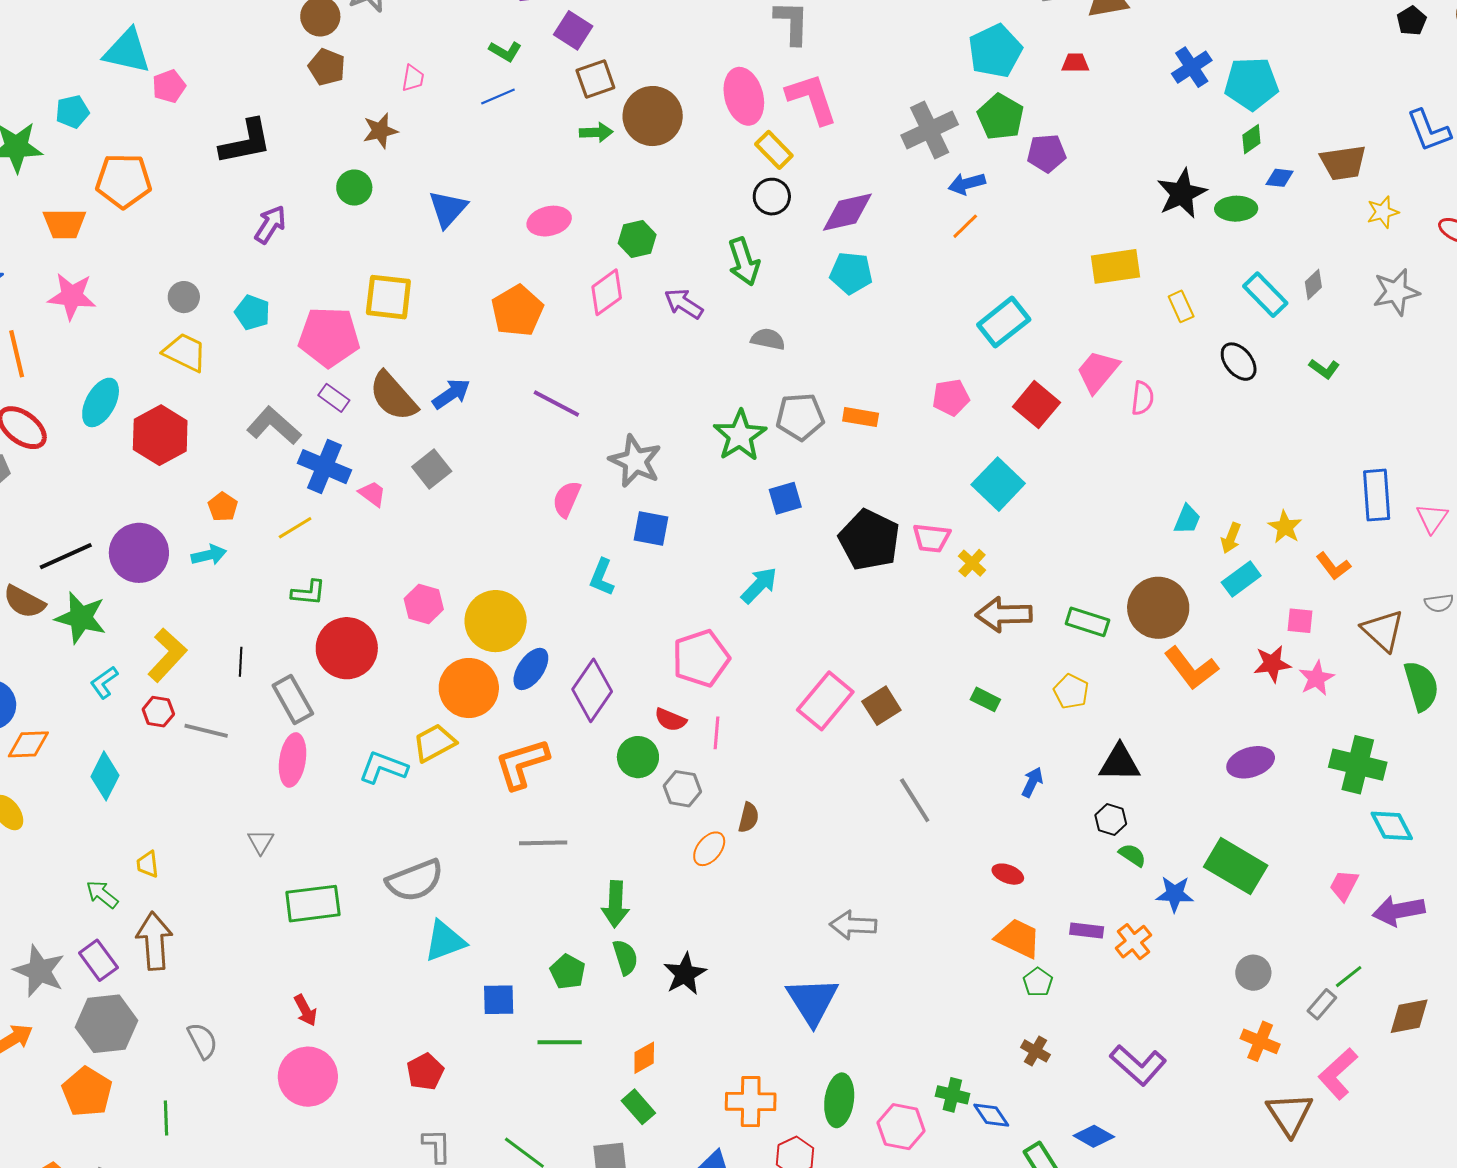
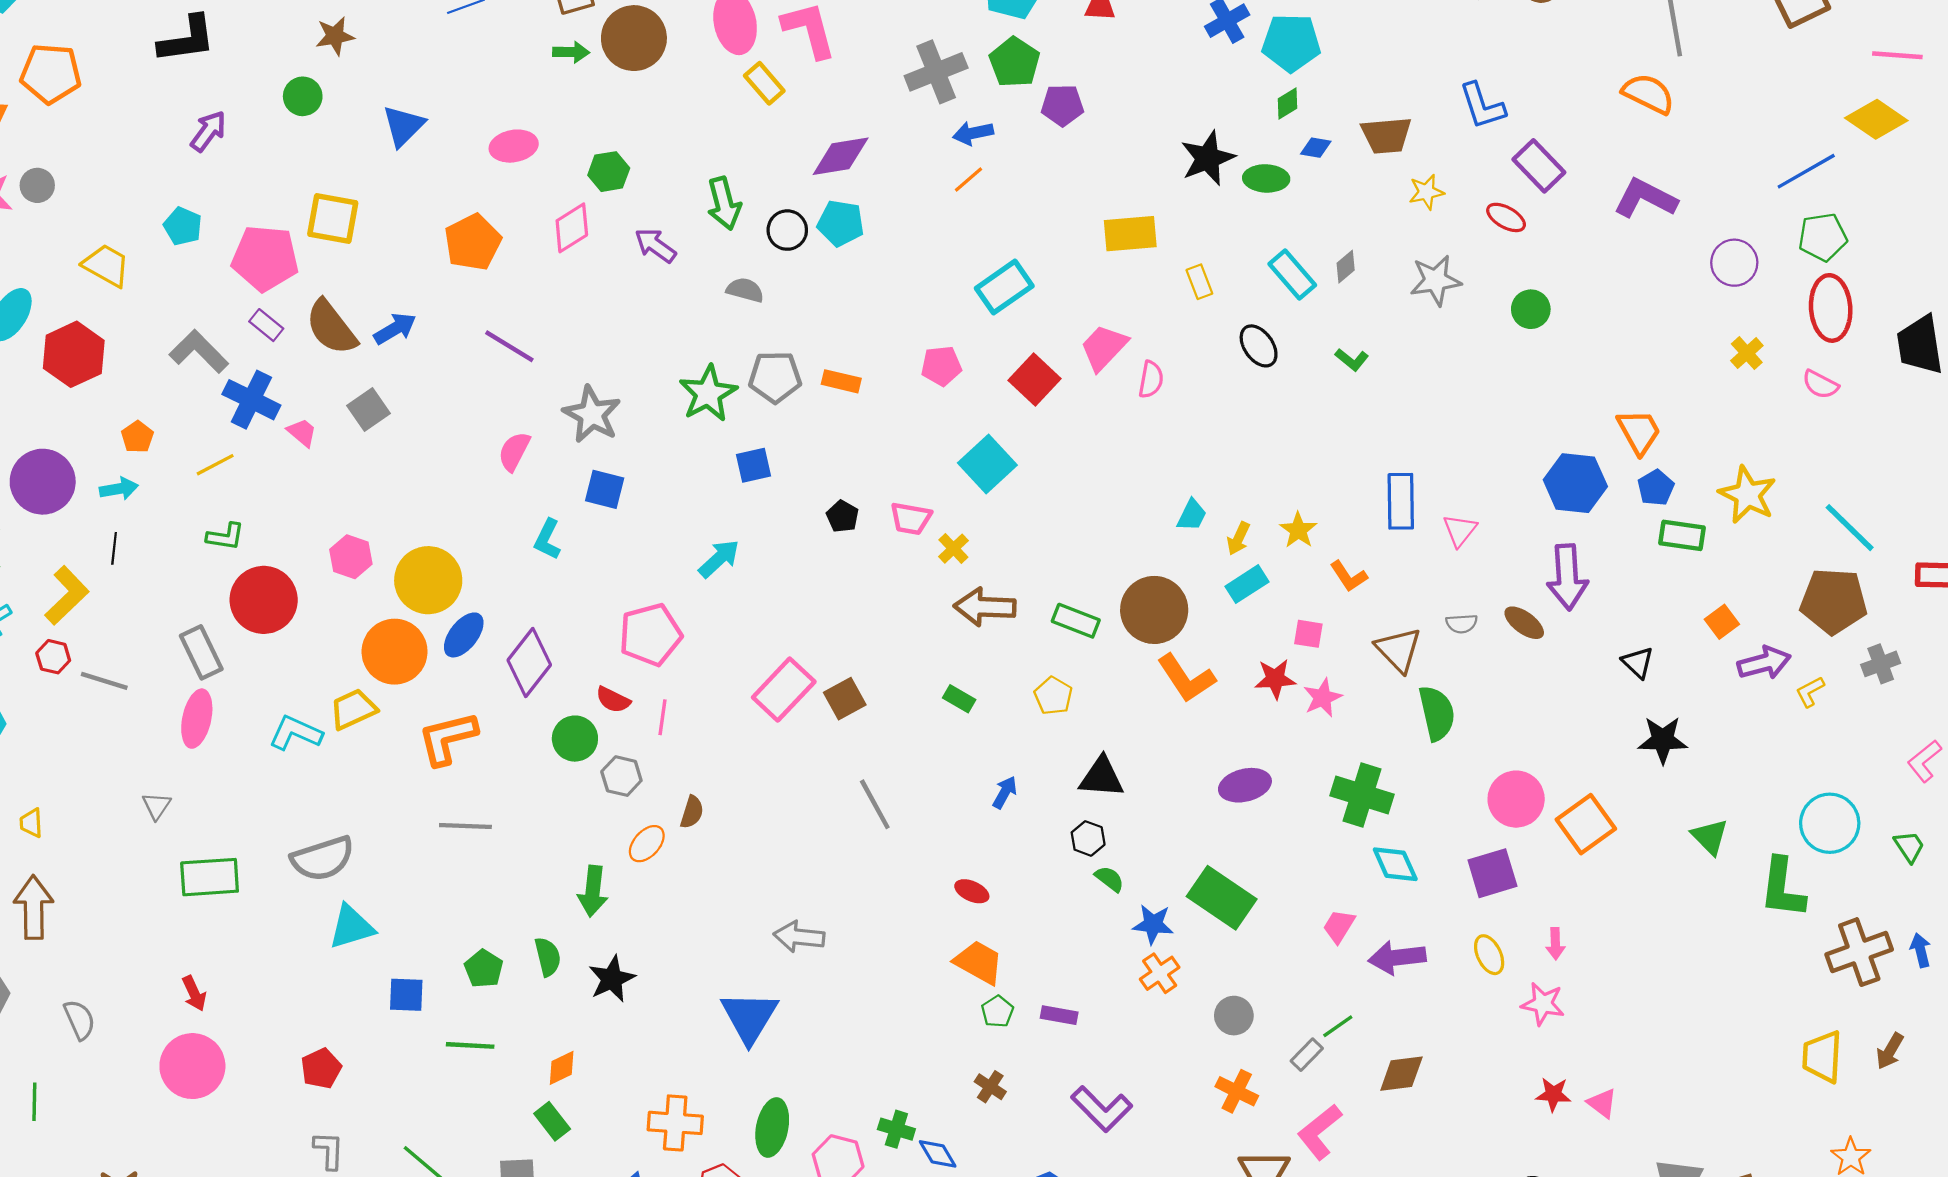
black circle: (772, 197) -> (787, 230), moved
gray circle: (184, 297) -> (37, 185), moved
black pentagon: (869, 540) -> (843, 516), size x0.5
black line: (241, 662) -> (114, 548), moved
green arrow: (615, 904) -> (593, 891), moved
purple rectangle: (1087, 930) -> (1059, 1015), moved
orange cross: (1133, 942) -> (1160, 973), moved

